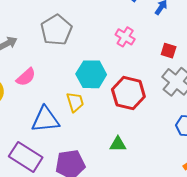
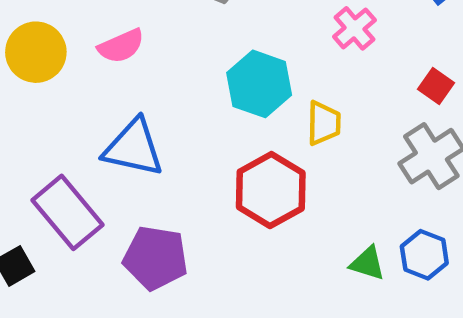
red hexagon: (128, 93) -> (271, 190), moved
yellow trapezoid: (75, 102) -> (324, 123), moved
green triangle: (118, 144) -> (367, 263), moved

